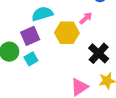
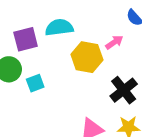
purple square: (30, 36) -> (26, 39), moved

